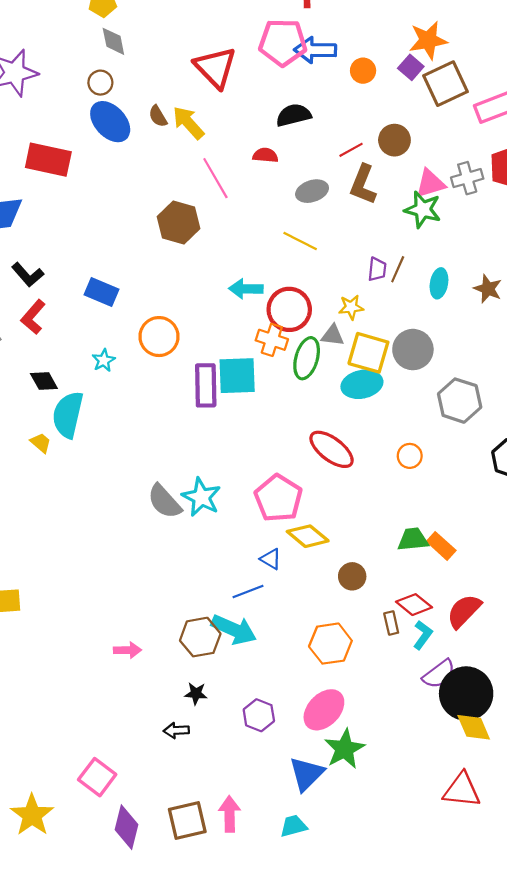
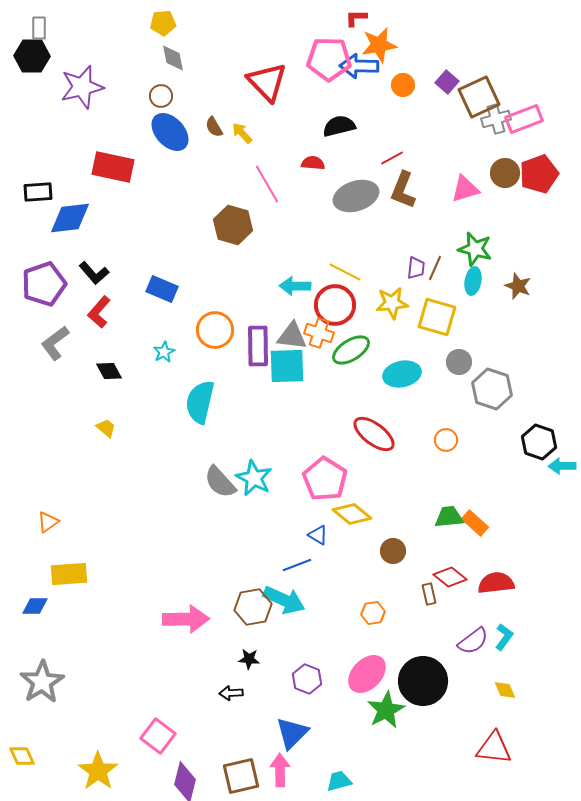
orange star: (428, 40) -> (379, 45), moved
yellow arrow: (188, 123) -> (242, 133), size x0.7
brown circle: (394, 140) -> (505, 173), moved
gray cross: (467, 178) -> (496, 119), moved
gray ellipse: (312, 191) -> (356, 196), size x1.5
green star: (423, 210) -> (475, 249), moved
yellow line: (300, 241) -> (345, 272), moved
yellow star: (351, 307) -> (392, 303), size x1.4
gray triangle: (333, 335) -> (292, 336), moved, size x1.4
gray circle: (413, 350) -> (459, 362), moved, size x0.7
yellow square: (368, 353) -> (437, 317), moved
green ellipse: (307, 358) -> (351, 350), turned 42
purple rectangle: (206, 385) -> (258, 346), moved
cyan semicircle: (68, 415) -> (200, 402), moved
red semicircle: (464, 611) -> (496, 583), turned 39
cyan L-shape: (423, 635) -> (504, 637), moved
orange hexagon: (330, 644) -> (373, 613), size x0.6
pink arrow: (128, 650) -> (186, 619), size x1.8
black circle: (466, 694) -> (423, 681), moved
yellow diamond: (474, 727) -> (505, 690), size x0.7
blue triangle: (307, 774) -> (292, 733), moved

